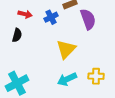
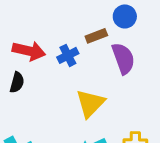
red arrow: (25, 14) -> (29, 51), size x1.5

